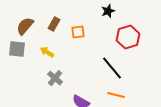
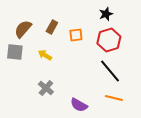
red hexagon: (128, 37) -> (109, 40), moved
gray cross: (55, 78) -> (46, 88), moved

